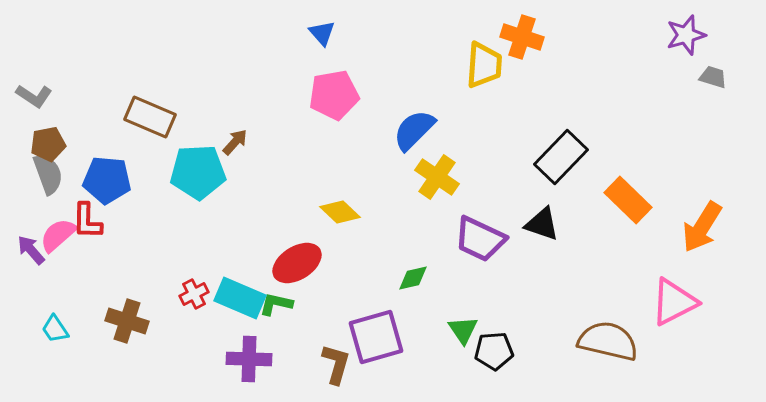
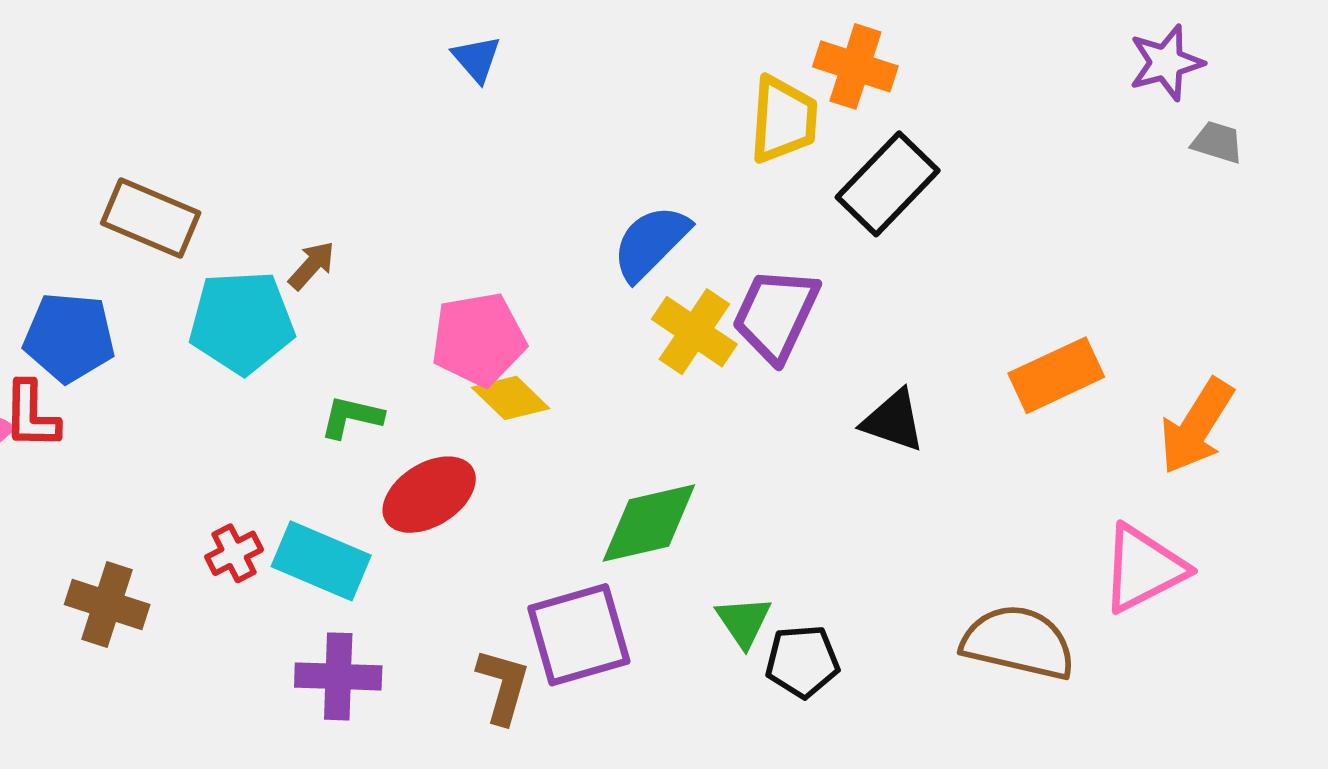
pink pentagon: (334, 95) -> (478, 339), moved
black rectangle: (561, 157) -> (888, 184), moved
orange rectangle: (628, 200) -> (1056, 375), turned -69
purple trapezoid: (480, 239) -> (776, 315), moved, turned 90
green diamond: (413, 278) -> (649, 523), size x1.8
green L-shape: (276, 304) -> (351, 417), moved

